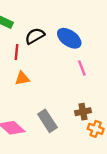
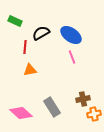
pink line: (82, 68) -> (72, 57), moved
orange cross: (96, 129) -> (94, 114), turned -32

